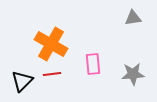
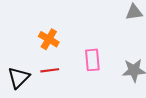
orange cross: (51, 44) -> (49, 39), size x0.6

